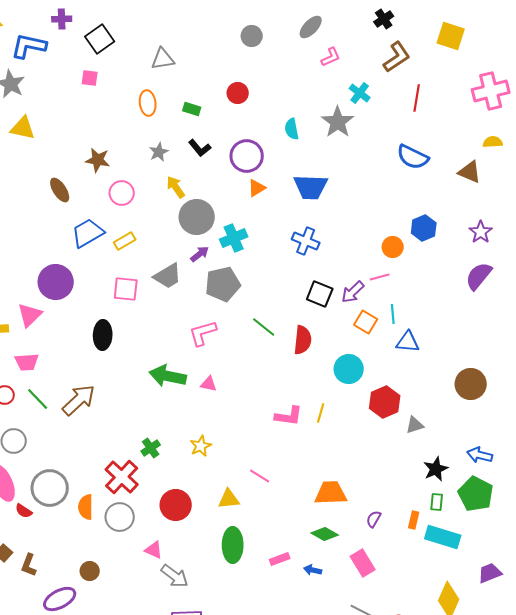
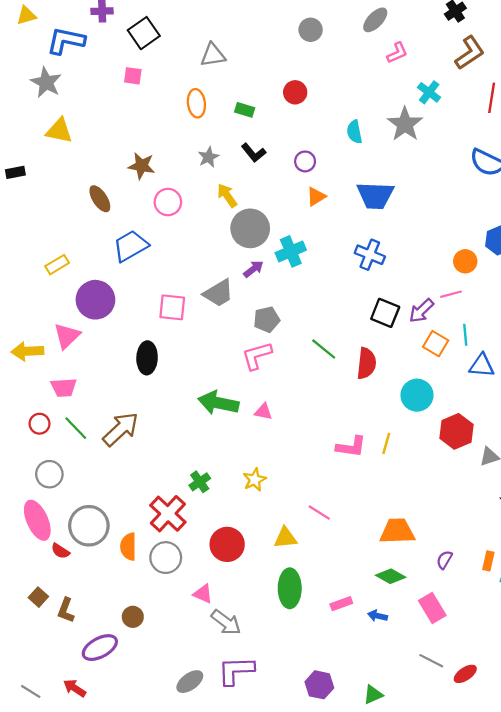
purple circle: (247, 156) -> (305, 161), size x0.6
yellow rectangle: (125, 241) -> (57, 265), moved
gray pentagon: (223, 284) -> (267, 319), moved, size x0.7

